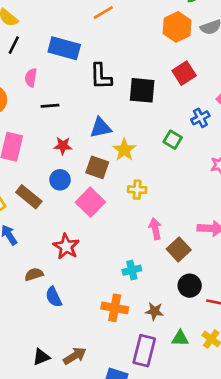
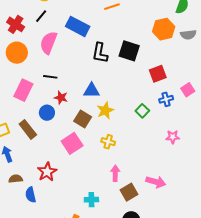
red square: (184, 73) -> (158, 74), moved
pink semicircle: (31, 78) -> (48, 43), size x1.6
black square: (142, 90) -> (129, 51), moved
black line: (50, 106) -> (50, 77), moved
blue circle: (60, 180) -> (47, 113), moved
brown semicircle: (34, 274) -> (16, 179), moved
blue semicircle: (54, 297) -> (31, 195), moved

